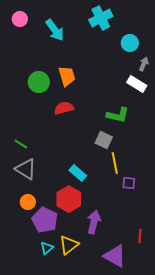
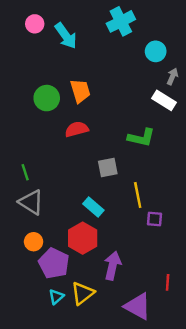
pink circle: (20, 19) -> (35, 24), moved
gray square: (104, 140) -> (108, 167), moved, turned -36
green line: (21, 144) -> (25, 172), turned 40

